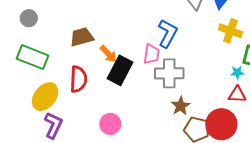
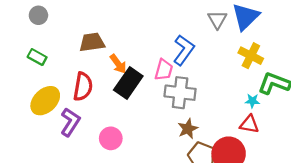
green rectangle: (32, 57) -> (37, 57), size x0.6
purple L-shape: (53, 125) -> (70, 122), moved

